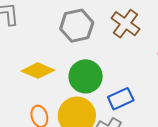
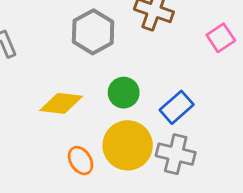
green circle: (86, 76) -> (124, 93), size x0.7

